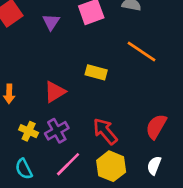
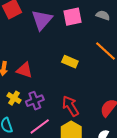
purple triangle: (51, 22) -> (42, 20), size x1.6
red triangle: (55, 92) -> (25, 70), moved, turned 42

